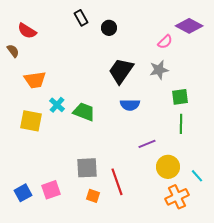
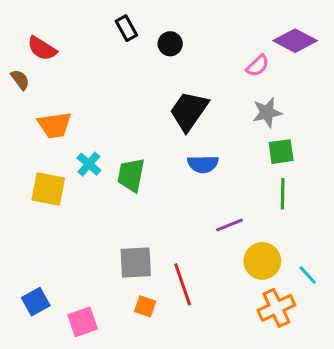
gray star: (159, 70) -> (267, 113), moved
green trapezoid: (84, 112) -> (131, 175), turned -100
pink square: (51, 190) -> (83, 322), moved

